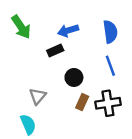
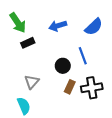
blue semicircle: (110, 32) -> (94, 27), turned 54
black rectangle: (55, 50) -> (28, 43), moved
blue line: (110, 66) -> (83, 56), moved

